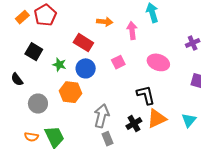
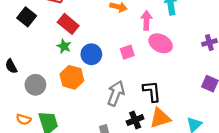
red rectangle: (83, 43) -> (68, 24), moved
black square: (34, 52) -> (27, 17), moved
pink ellipse: (158, 62) -> (161, 43), moved
black semicircle: (17, 79) -> (11, 66), moved
gray arrow: (102, 116) -> (116, 93), moved

